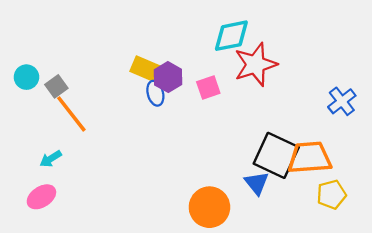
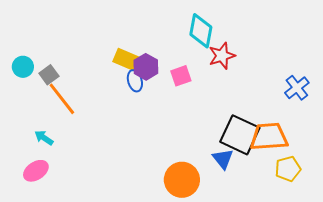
cyan diamond: (231, 36) -> (201, 31), turned -68
red star: (256, 64) -> (222, 56), size x0.7
cyan arrow: (51, 159) -> (44, 138), turned 66

